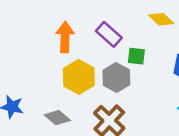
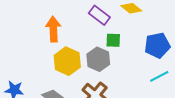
purple rectangle: (109, 34) -> (99, 15), moved

